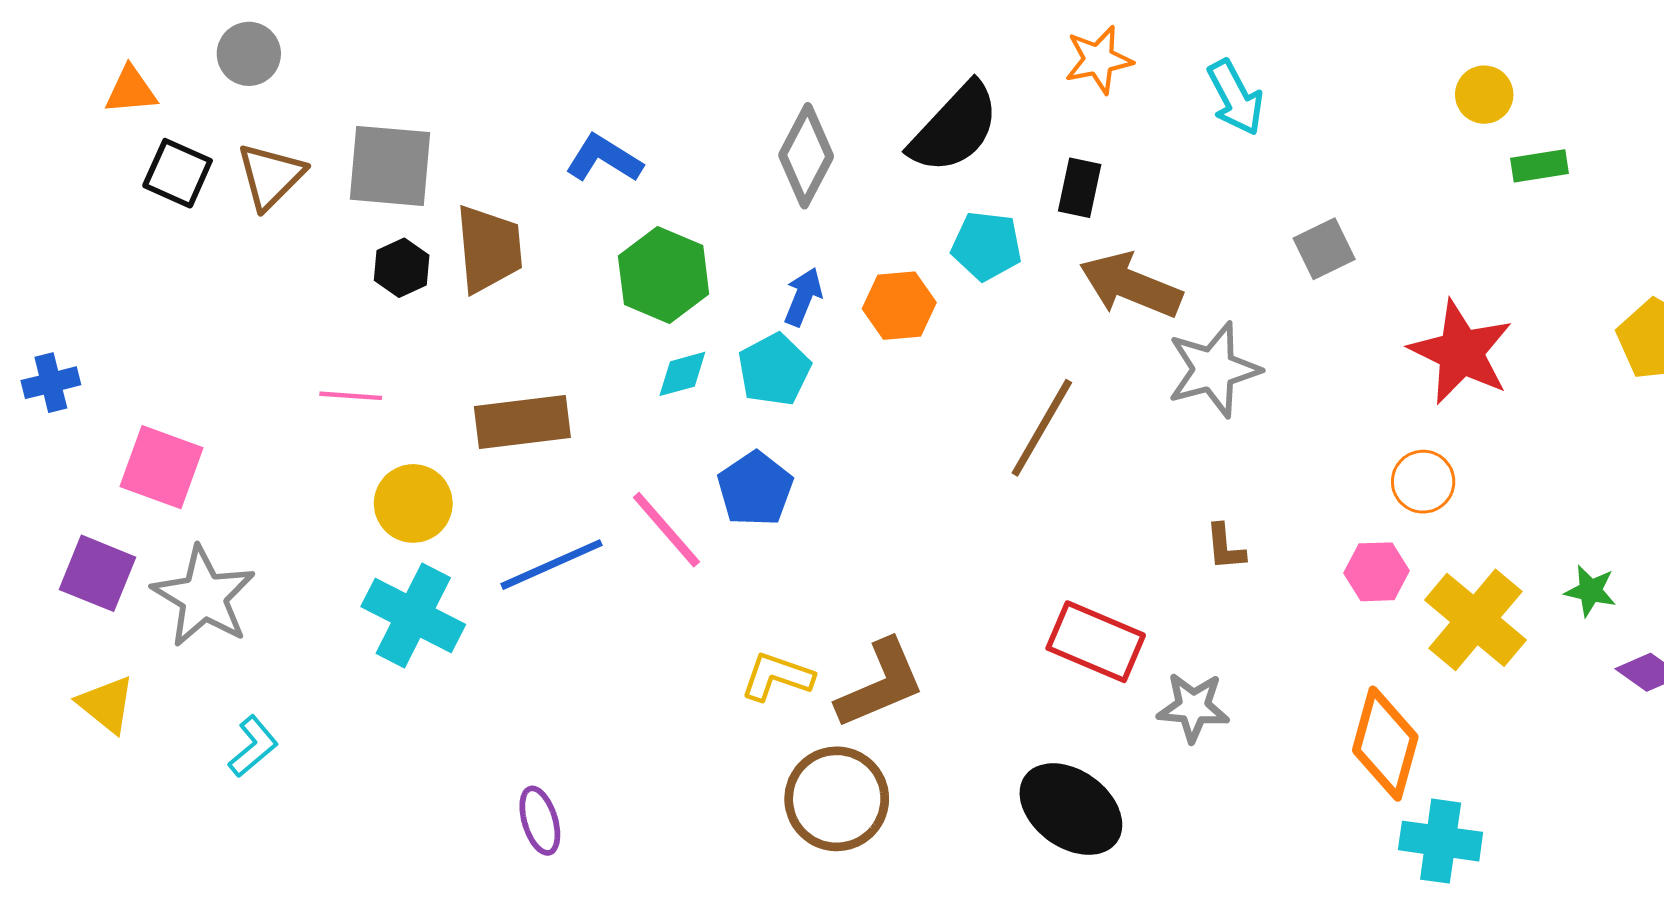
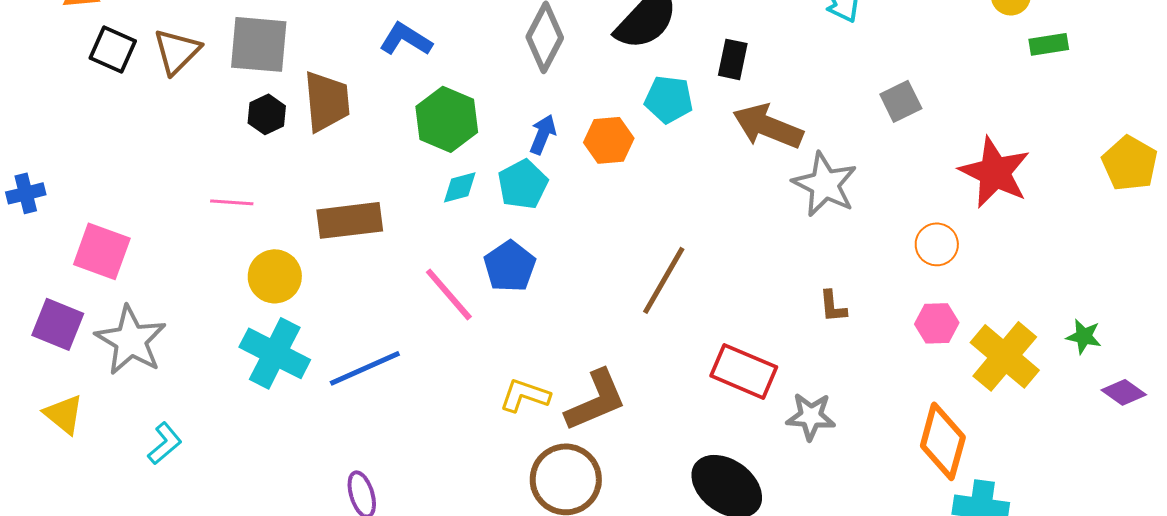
gray star: (1214, 370) -> (825, 184), turned -30
brown line: (1042, 428) -> (664, 280), moved
orange circle: (1423, 482) -> (937, 244), moved
blue line: (551, 565) -> (365, 368), moved

